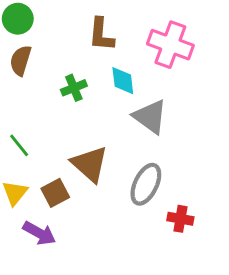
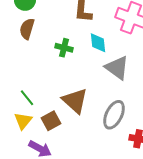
green cross: (74, 88) -> (64, 48), turned 36
green line: (19, 145) -> (27, 98), moved

